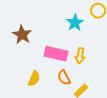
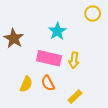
cyan star: (75, 23) -> (57, 31), moved
orange semicircle: (64, 78) -> (48, 83), moved

